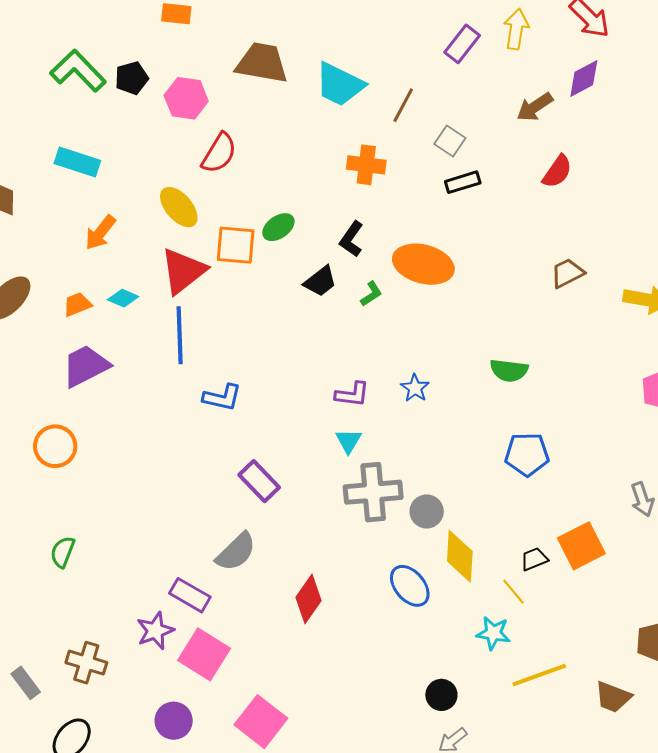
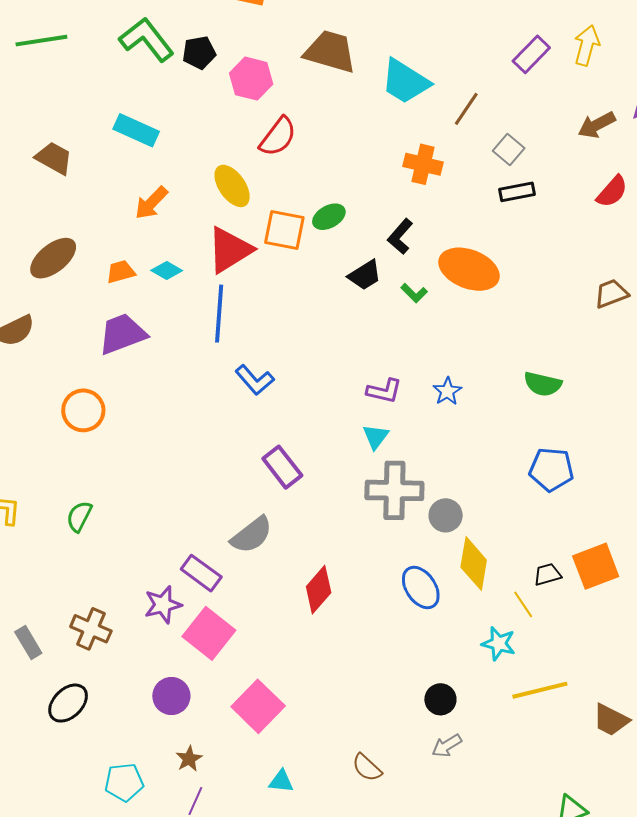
green L-shape: (371, 294) -> (414, 293), turned 72
blue L-shape: (222, 397) -> (255, 380), turned 30

